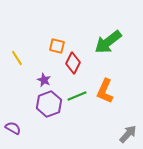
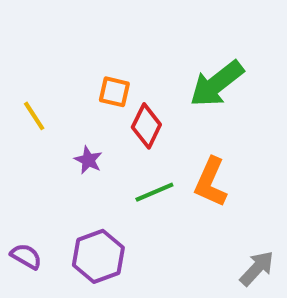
purple hexagon: (49, 104) -> (98, 256), moved

